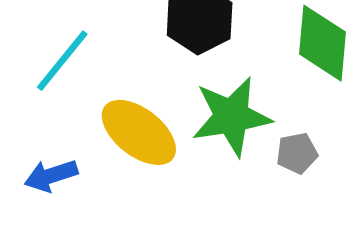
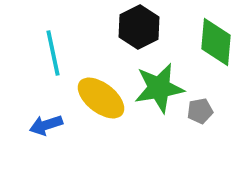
cyan line: (62, 61) -> (53, 53), turned -51

